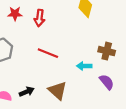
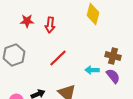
red line: (48, 53) -> (58, 58), turned -66
purple semicircle: (107, 82) -> (113, 76), moved

